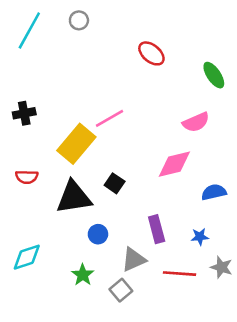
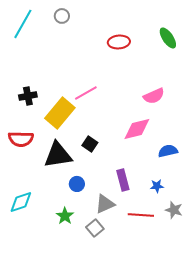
red ellipse: (151, 53) -> (119, 42), turned -45
green ellipse: (214, 75) -> (168, 38), moved
black cross: (24, 113) -> (28, 96), moved
red semicircle: (27, 177) -> (21, 139), size x1.4

